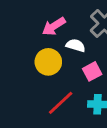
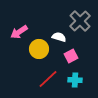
pink arrow: (54, 26) -> (19, 32), moved

